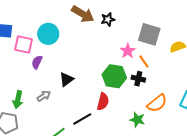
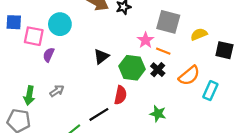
orange line: (144, 62) -> (163, 51), turned -32
black triangle: (66, 79) -> (101, 56), moved
black cross: (138, 79) -> (158, 70), turned 32
orange semicircle: (157, 103) -> (189, 76), moved

